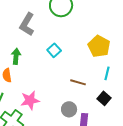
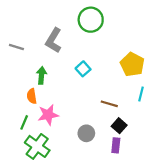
black square: (104, 98) -> (119, 126), moved
pink star: (30, 100) -> (48, 115), moved
gray circle: (69, 109) -> (86, 133), moved

